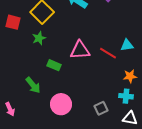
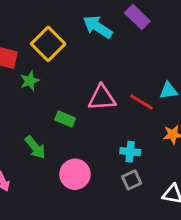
green star: (39, 38) -> (30, 81), moved
cyan cross: (126, 96) -> (130, 152), moved

